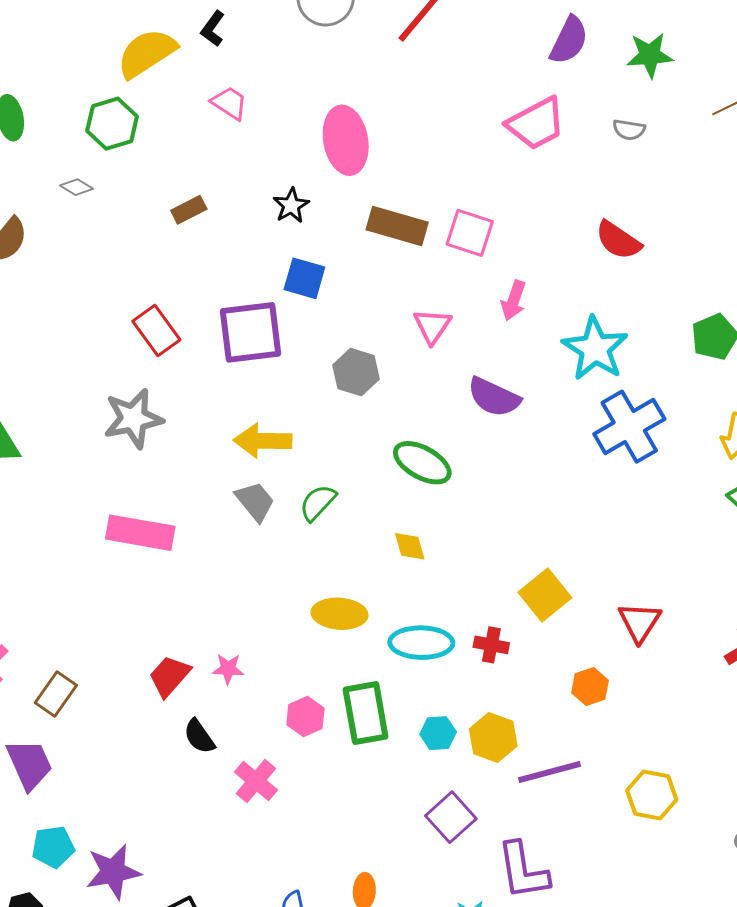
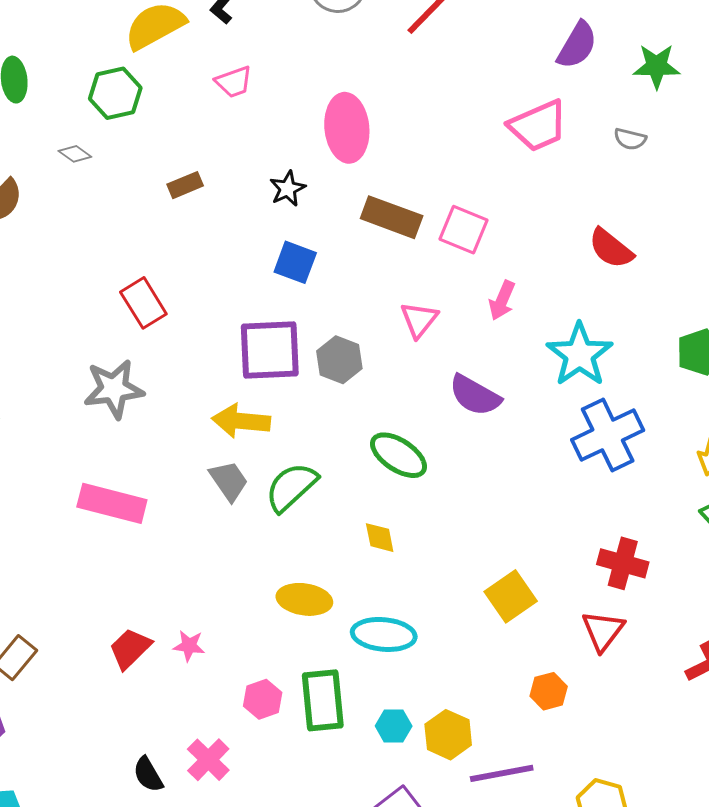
pink trapezoid: (229, 103) -> (234, 82), turned 123
purple square: (250, 332) -> (270, 350), moved
green semicircle: (318, 503) -> (291, 487), size x1.4
red cross: (491, 645) -> (623, 563), moved, size x1.4
black semicircle: (199, 736) -> (148, 775), moved

